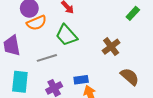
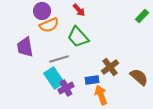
brown cross: (111, 47) -> (110, 67), moved
cyan rectangle: (20, 82) -> (54, 78), moved, turned -40

